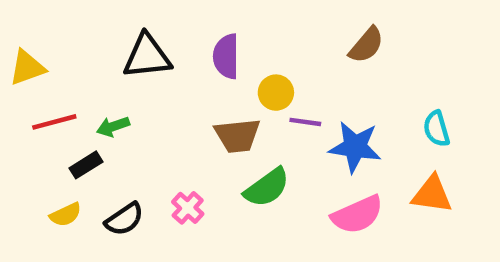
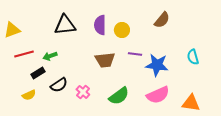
yellow circle: (276, 93) -> (122, 30), moved
green semicircle: (267, 188) -> (119, 96), moved
orange triangle: (432, 194) -> (191, 103), moved
black semicircle: (124, 219) -> (59, 85), moved

